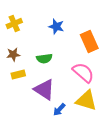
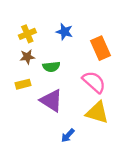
yellow cross: (14, 23) -> (27, 34), moved
brown star: (13, 54) -> (27, 57), moved
blue arrow: (59, 109) -> (68, 136), moved

